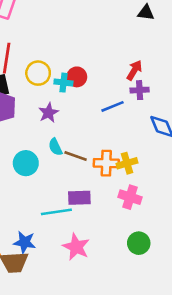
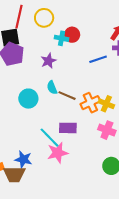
yellow circle: (38, 73) -> (44, 18), moved
orange cross: (106, 163) -> (90, 103), turned -30
yellow cross: (127, 163) -> (106, 104), turned 35
cyan line: (56, 212) -> (49, 138), turned 50
pink star: (76, 247) -> (58, 153), moved, turned 30

